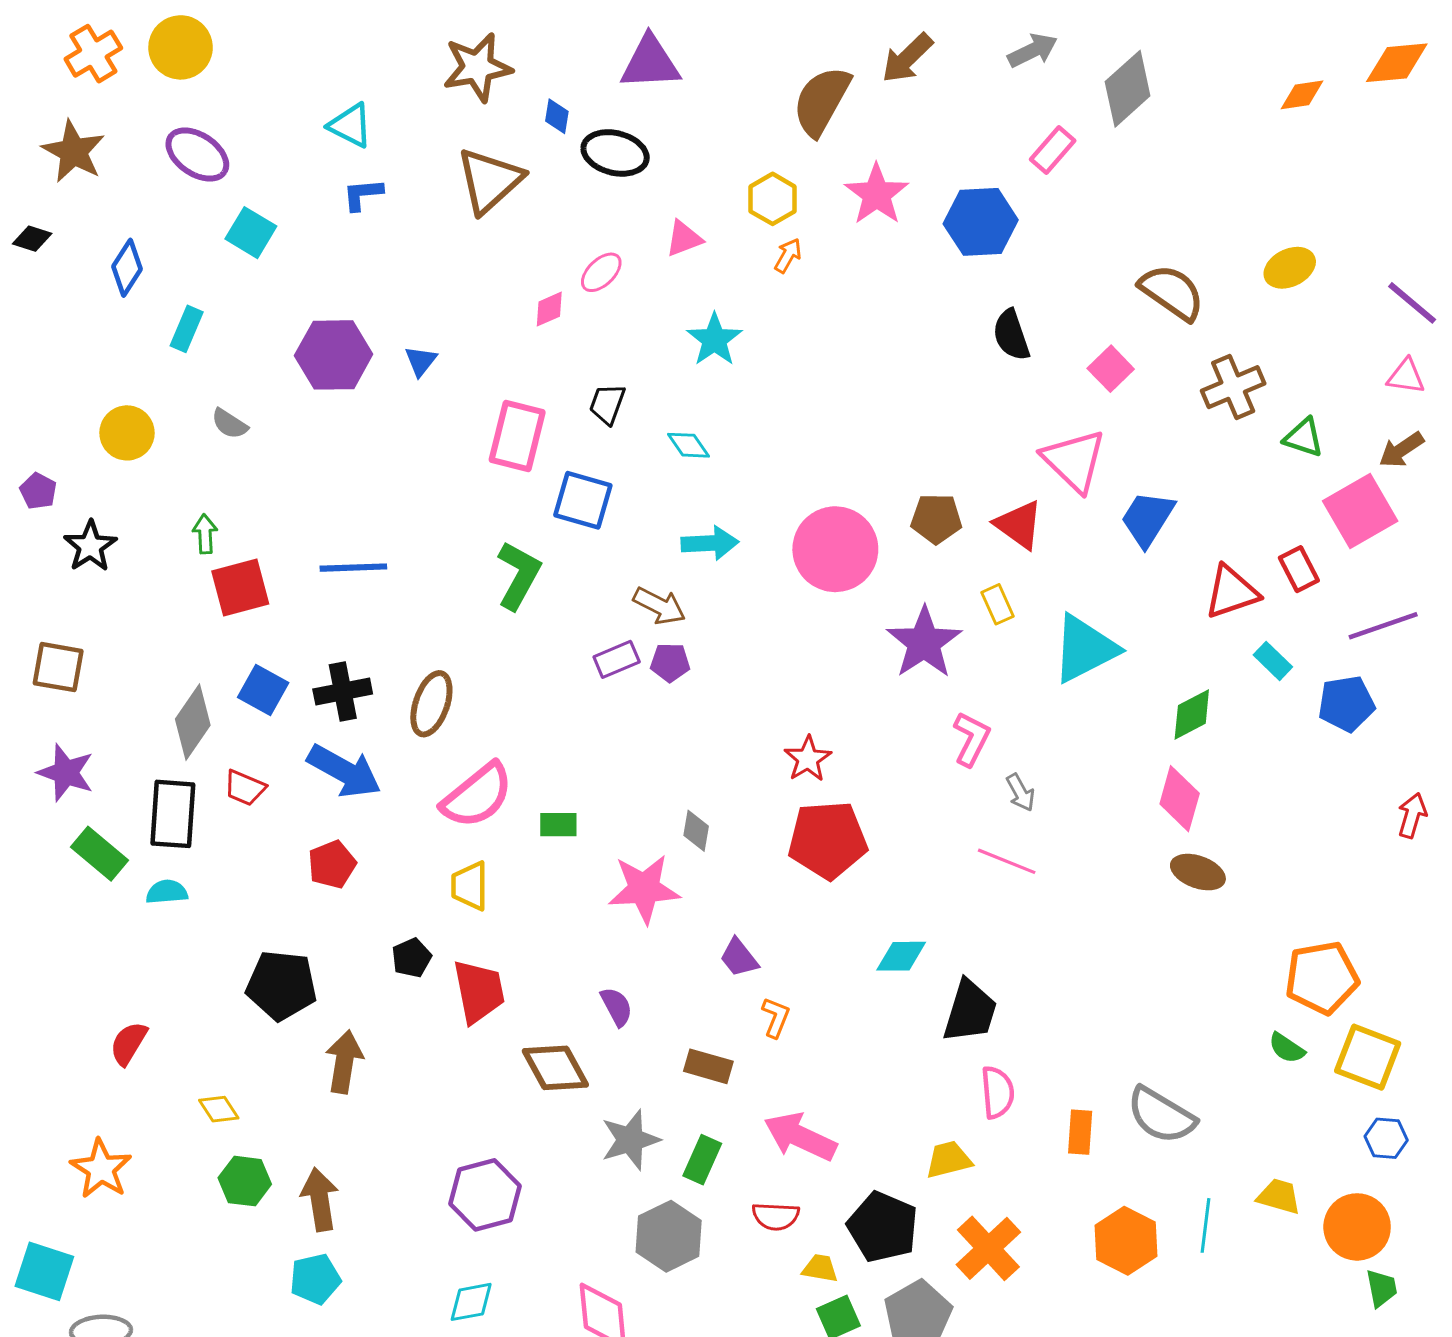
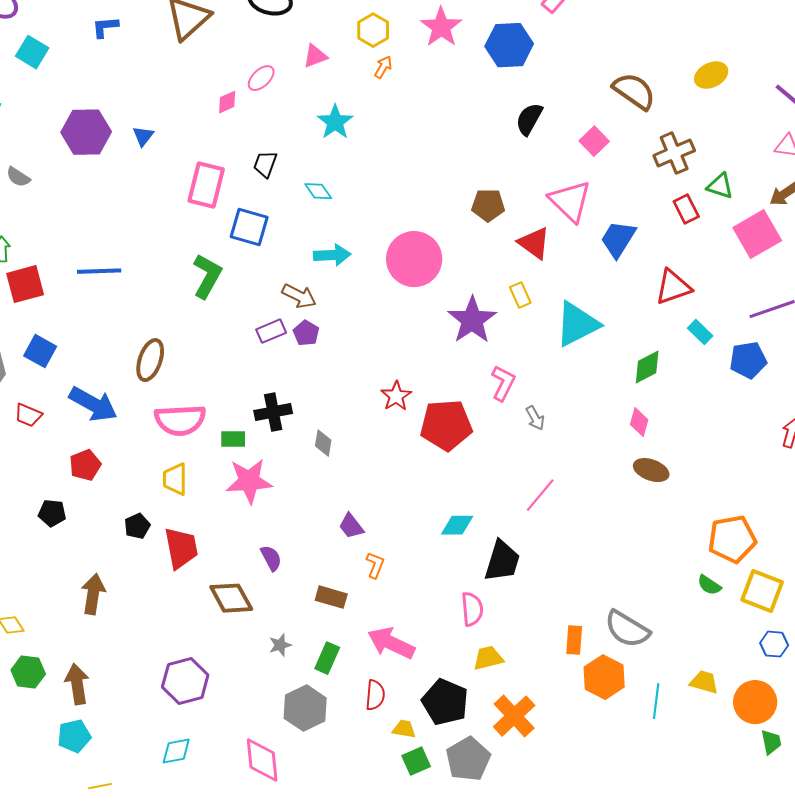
black semicircle: (1011, 335) -> (529, 119), turned 48
brown pentagon: (936, 519) -> (488, 205), moved
red rectangle: (1299, 569) -> (686, 209), moved
purple pentagon: (670, 662) -> (306, 333), turned 30
black cross: (343, 692) -> (273, 412), moved
pink semicircle: (477, 796) -> (180, 420), turned 36
pink diamond: (1180, 799) -> (639, 422), size x0.7
red pentagon: (828, 840) -> (446, 425), moved
pink line: (1007, 861) -> (540, 495), moved, turned -72
pink star: (644, 889) -> (249, 481), moved
black pentagon: (282, 985) -> (52, 513), moved, size x0.6
pink semicircle: (997, 1092) -> (472, 609), moved
gray star: (630, 1140) -> (280, 645), size x0.6
red semicircle: (776, 1216) -> (375, 695), turned -88
orange hexagon: (1126, 1241) -> (604, 677), moved

